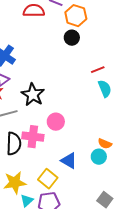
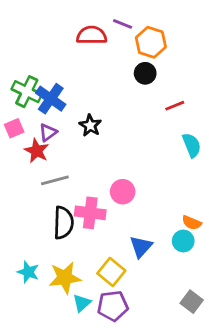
red line: (98, 70) -> (175, 106), moved
black star: (33, 95) -> (90, 125), moved, size x0.7
blue triangle: (69, 161) -> (141, 247), turned 42

